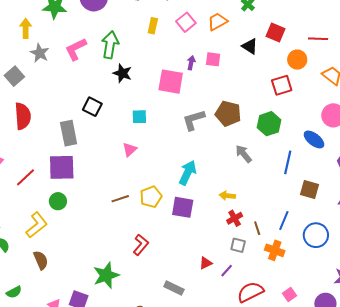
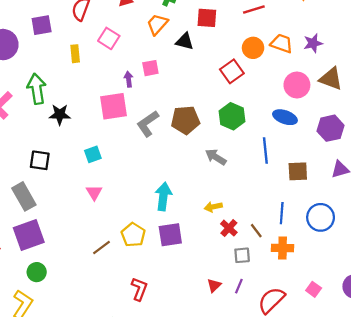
orange trapezoid: (217, 22) -> (157, 24), moved
orange circle: (297, 60) -> (253, 48), moved
gray L-shape: (194, 120) -> (148, 124), moved

